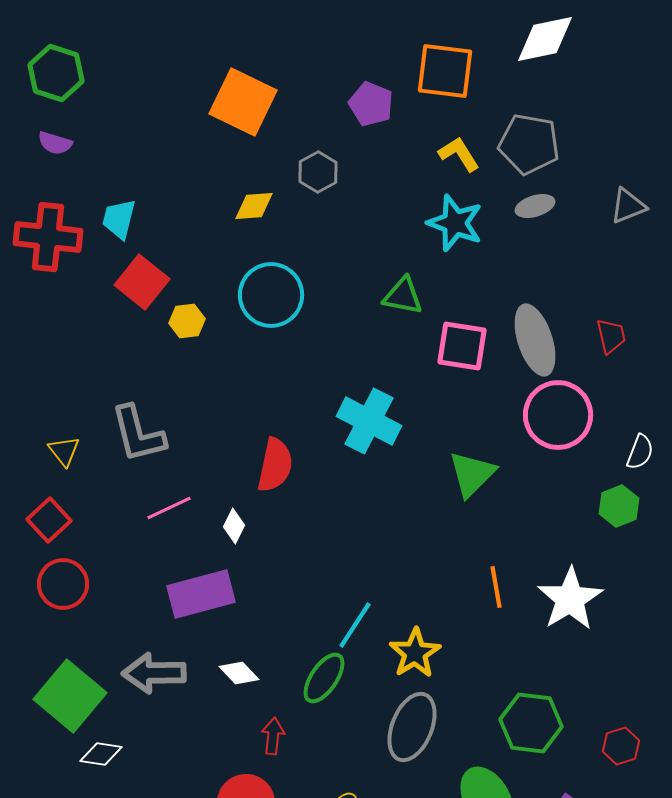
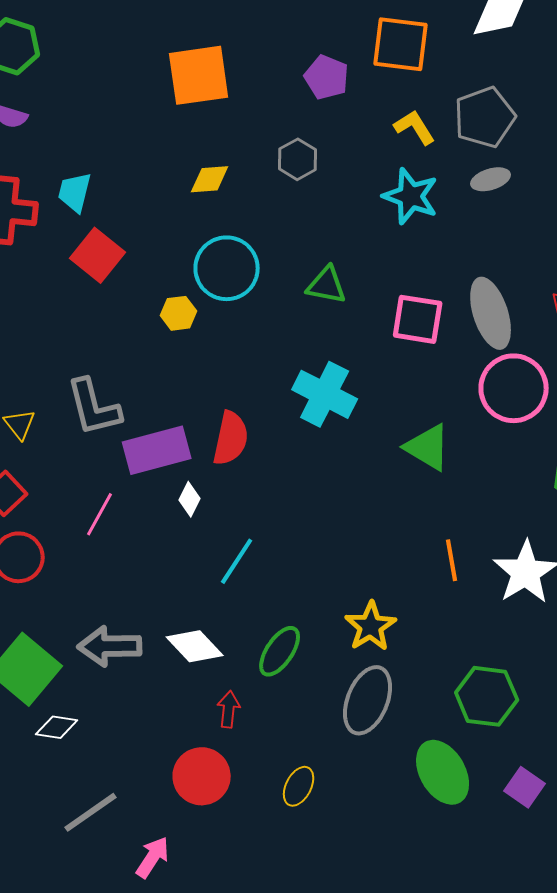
orange square: (243, 102) -> (199, 75), turned -34
gray pentagon: (529, 144) -> (485, 117), turned -30
gray hexagon: (318, 172) -> (298, 159), moved
green triangle: (403, 296) -> (327, 285), moved
yellow hexagon: (187, 321) -> (179, 313), moved
green triangle: (472, 474) -> (428, 447), turned -44
pink line: (169, 508) -> (100, 514), moved, turned -36
purple rectangle: (201, 594) -> (157, 450), moved
cyan line: (355, 625) -> (237, 561), moved
white diamond: (239, 673) -> (195, 646), size x1.4

